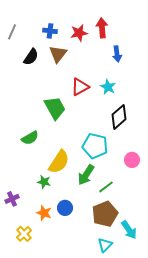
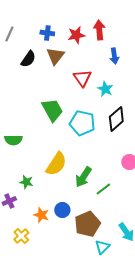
red triangle: (80, 87) -> (82, 78), moved, turned -36
green semicircle: (30, 138) -> (13, 140), moved, turned 30
cyan pentagon: (95, 146) -> (82, 123), moved
green star: (44, 182) -> (26, 182), moved
brown pentagon: (105, 214) -> (87, 224), moved

